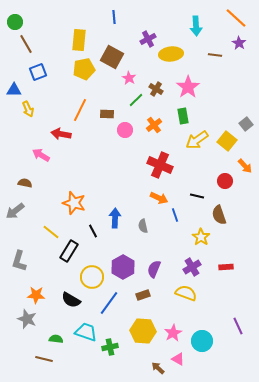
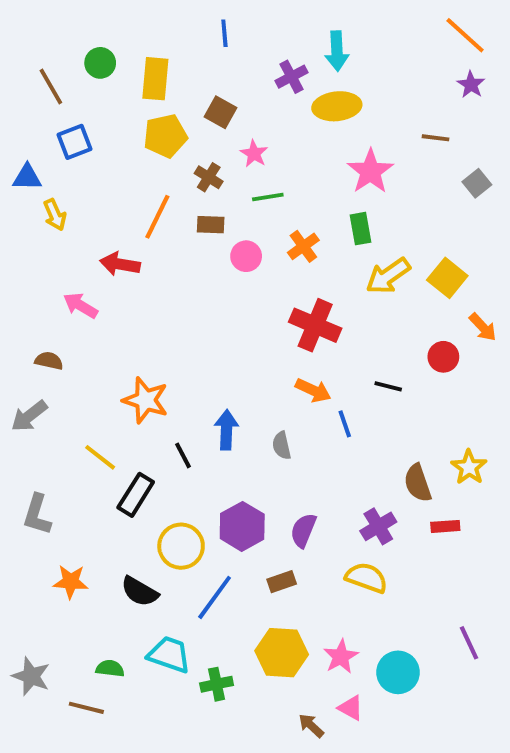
green circle: (15, 22) -> (100, 63), moved
cyan arrow: (196, 26) -> (337, 51), moved
brown line: (215, 55) -> (435, 138), moved
brown square: (112, 57) -> (220, 112), size x0.7
brown cross: (156, 89) -> (209, 177), moved
green line: (136, 100) -> (268, 197), turned 35
gray square: (246, 124) -> (477, 183), moved
brown semicircle: (219, 215) -> (418, 483), moved
yellow star: (201, 237) -> (469, 467), moved
gray star: (27, 319) -> (31, 676), moved

